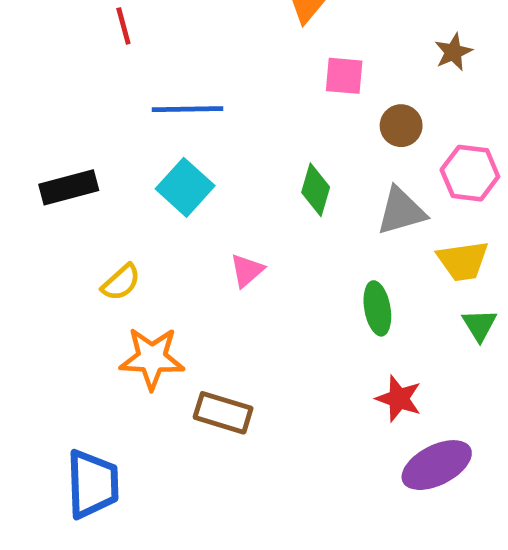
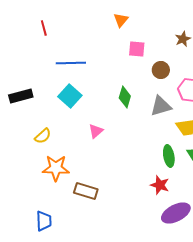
green ellipse: (377, 308) -> (169, 156), moved
blue trapezoid: (93, 484) -> (44, 221), moved, size x0.7

